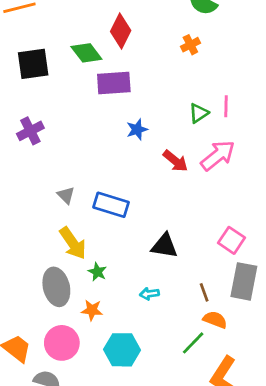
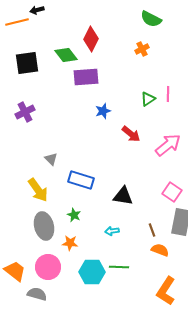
pink arrow: (218, 156) -> (168, 145), moved
blue rectangle: (111, 205) -> (81, 180), moved
yellow arrow: (73, 243) -> (38, 190), moved
green line: (193, 343) -> (119, 267), moved, turned 48

